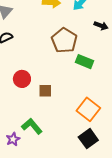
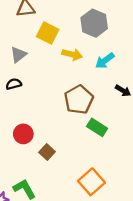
brown square: (45, 91) -> (47, 152), turned 32

